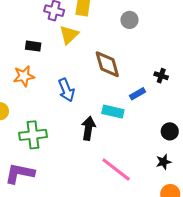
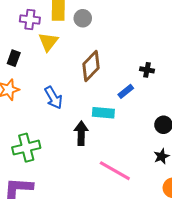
gray circle: (129, 20) -> (83, 18), moved
black rectangle: (33, 46) -> (14, 58), turned -70
brown diamond: (107, 64) -> (91, 66), turned 68

